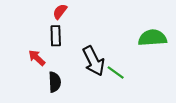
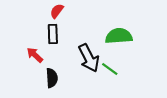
green semicircle: (152, 38) -> (119, 36), moved

